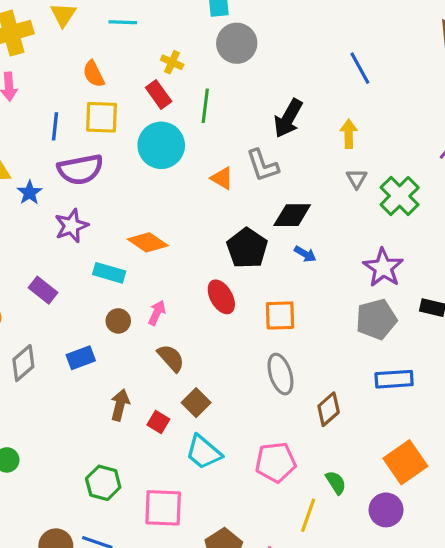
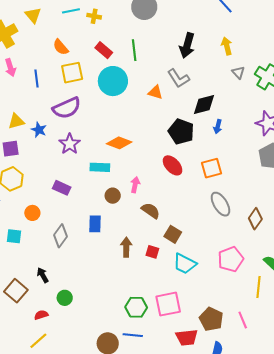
yellow cross: (172, 62) -> (94, 16), moved
blue line: (55, 126) -> (36, 78), moved
blue arrow: (305, 254) -> (218, 127), turned 88
blue rectangle: (81, 358) -> (95, 224), turned -54
green hexagon: (103, 483) -> (136, 307), moved

